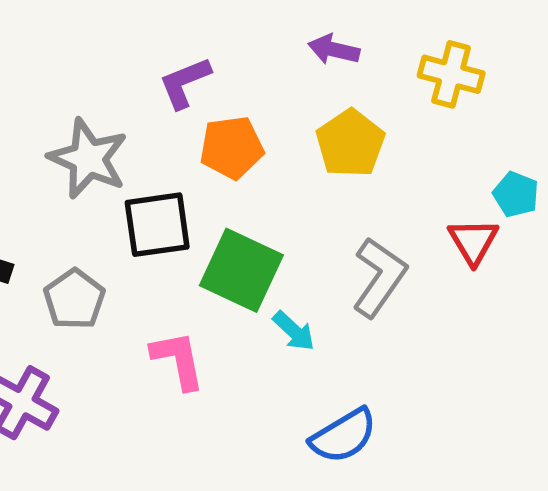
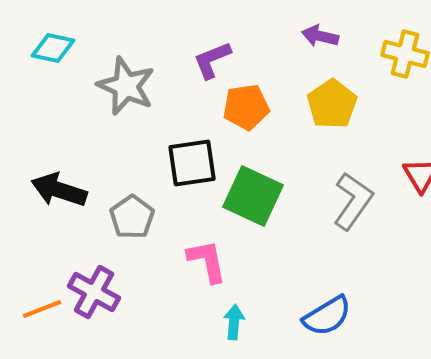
gray star: (88, 159) -> (126, 86), moved
cyan arrow: (294, 331) -> (234, 322), moved, turned -128

